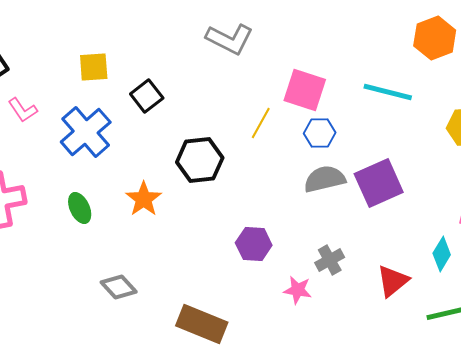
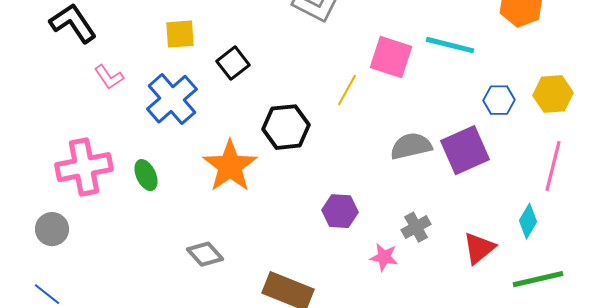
cyan line: (388, 92) -> (450, 45), moved
blue hexagon: (320, 133) -> (499, 100), moved
orange star: (144, 199) -> (230, 166), size x1.5
green ellipse: (80, 208) -> (146, 175), moved

